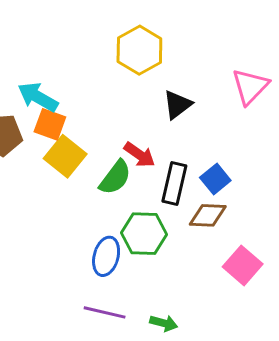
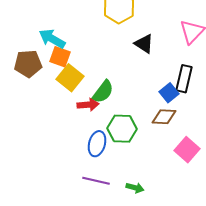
black triangle: (177, 105) -> (144, 44), turned -50
red arrow: (139, 155) -> (88, 105), moved, turned -40
black rectangle: (174, 184) -> (184, 79), moved

